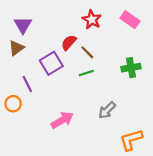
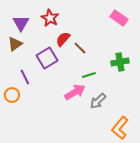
red star: (92, 20) -> (50, 18), moved
green line: (86, 73) -> (89, 75), moved
pink arrow: (62, 120) -> (75, 92), moved
orange L-shape: (131, 140) -> (120, 128), turned -35

